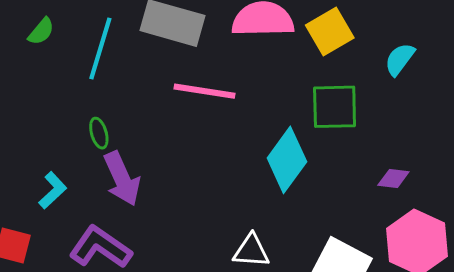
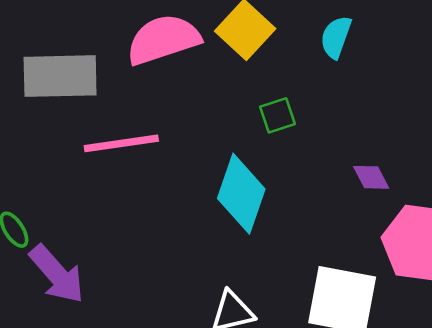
green square: (335, 107) -> (278, 115), size x0.6
purple diamond: (393, 178) -> (371, 177), turned 72

